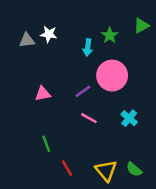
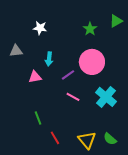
gray triangle: (27, 40) -> (16, 51), moved
cyan arrow: (88, 48) -> (49, 59), moved
cyan cross: (129, 118) -> (106, 97), size x1.5

